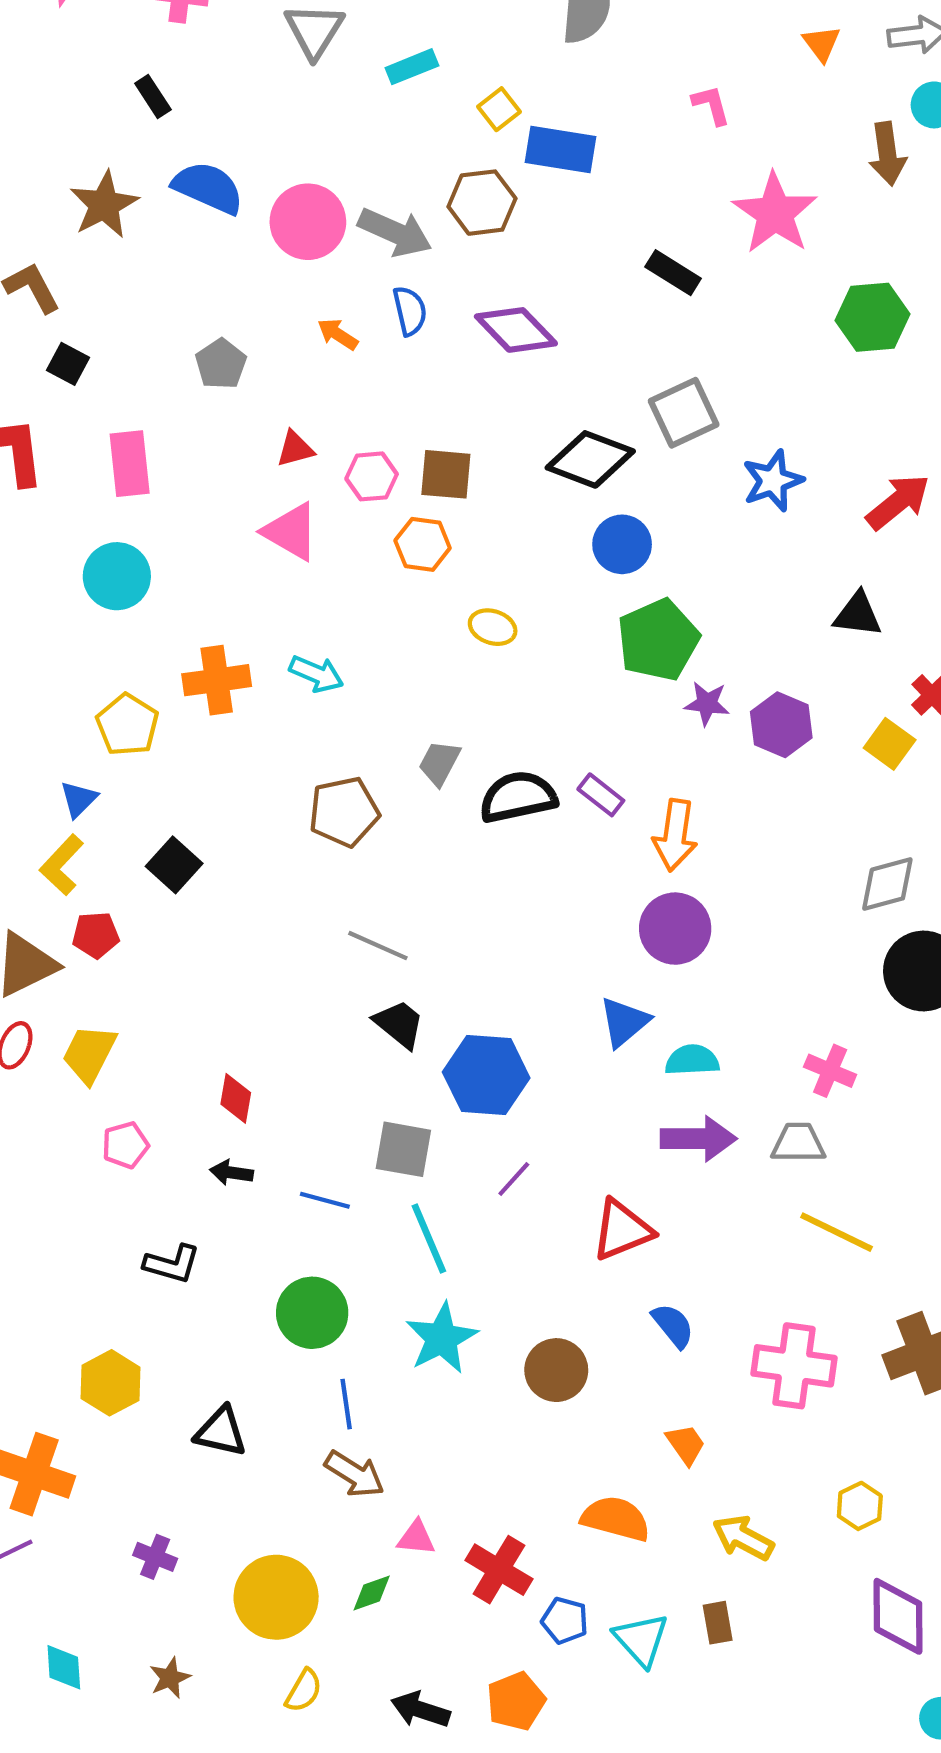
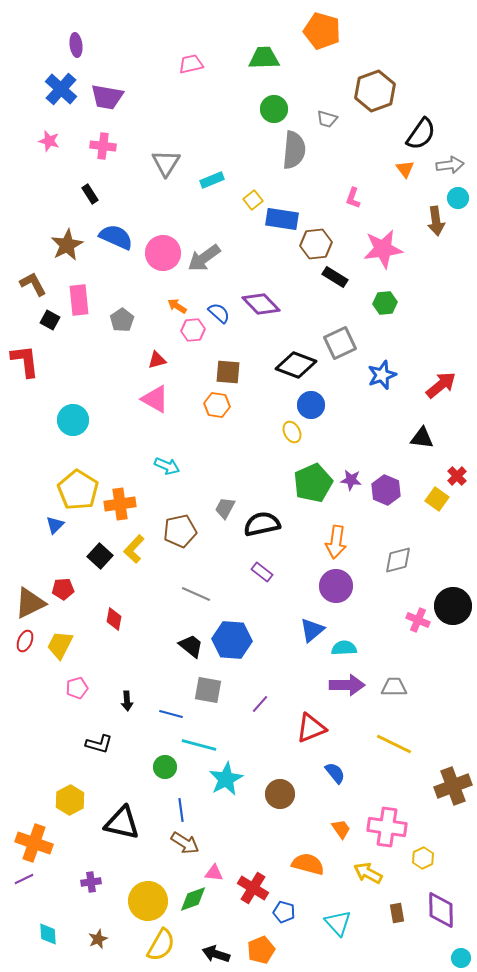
pink L-shape: (711, 105) -> (353, 198), turned -145
brown hexagon: (482, 203) -> (316, 244), moved
pink star: (775, 213) -> (383, 249), turned 30
gray arrow: (395, 232) -> (204, 258), turned 120
blue semicircle: (410, 311) -> (219, 313), moved, turned -35
green hexagon: (873, 317) -> (385, 303), moved, size x0.7
pink rectangle: (130, 464) -> (79, 300), moved
pink hexagon: (372, 476) -> (193, 330), moved
yellow ellipse: (493, 627) -> (292, 432), moved, turned 45
green pentagon: (658, 640) -> (313, 483), moved
orange cross: (217, 680) -> (120, 504), moved
yellow pentagon: (127, 725) -> (78, 490), size x1.4
purple rectangle: (601, 795) -> (262, 572), moved
yellow L-shape: (62, 865) -> (134, 549), moved
gray diamond: (887, 884) -> (398, 560), moved
black trapezoid: (399, 1024) -> (191, 646), moved
pink cross: (830, 1071) -> (418, 620), moved
blue hexagon: (486, 1075) -> (232, 640), moved
red diamond: (236, 1098) -> (114, 619), moved
black arrow: (231, 1173) -> (127, 701), turned -102
yellow line: (836, 1232) -> (394, 744), moved
cyan line: (429, 1238) -> (199, 745), moved, turned -52
green circle: (312, 1313) -> (165, 767), size x0.7
pink cross: (794, 1366) -> (387, 827), moved
black triangle: (221, 1432) -> (122, 823), size x1.4
purple cross: (155, 1557) -> (91, 882), turned -30
green diamond: (372, 1593) -> (193, 899), size x1.4
brown rectangle: (718, 1623) -> (397, 913), moved
cyan triangle: (641, 1640) -> (338, 923), moved
yellow semicircle: (304, 1691) -> (161, 945), size x1.6

